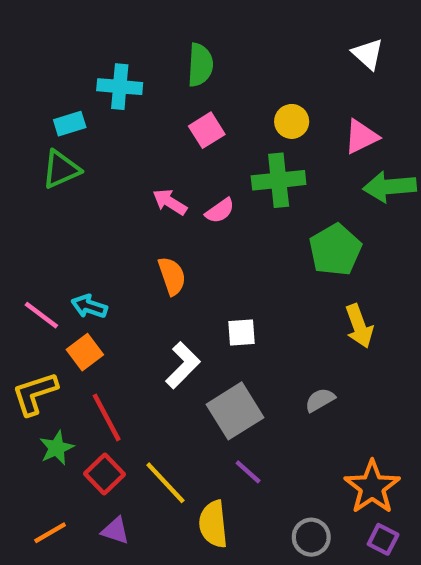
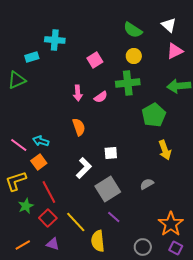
green semicircle: (200, 65) -> (133, 30), moved, turned 120
pink triangle: (361, 137) -> (175, 51), moved
green triangle: (61, 169) -> (17, 80), moved
pink arrow: (170, 202) -> (78, 93), turned -126

